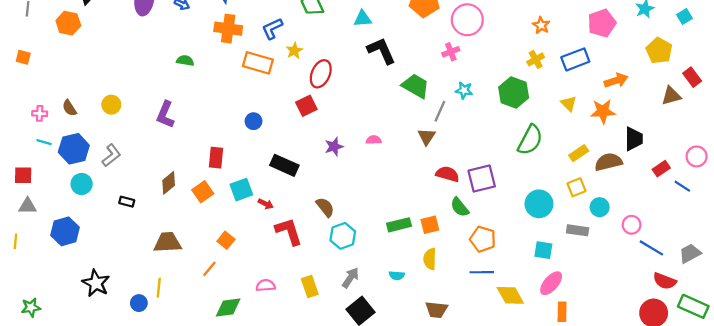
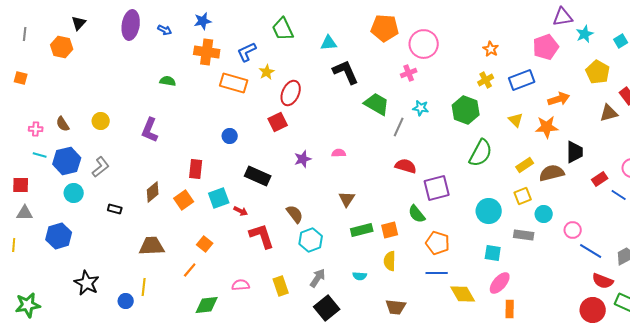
brown triangle: (427, 137) -> (347, 199), moved
red semicircle: (447, 174) -> (406, 166), moved
green star: (31, 307) -> (28, 305), size x1.4

